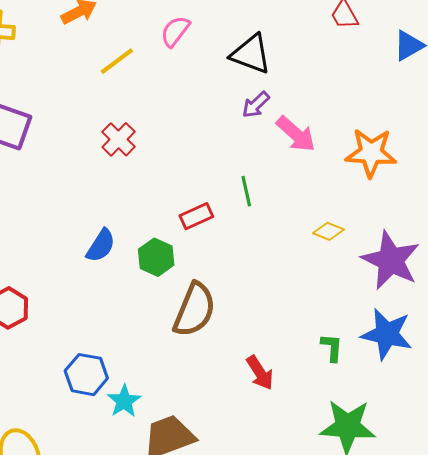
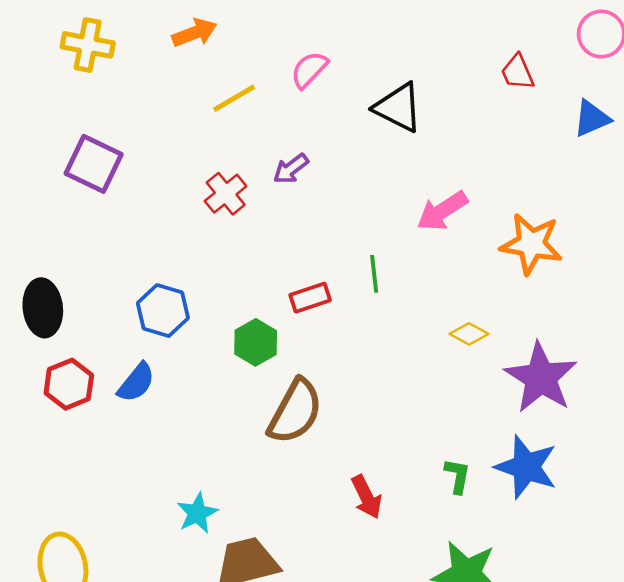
purple arrow: (256, 105) -> (291, 169), moved
pink arrow: (296, 134) -> (442, 211), turned 99
blue semicircle: (101, 246) -> (136, 383), moved
blue hexagon: (86, 375) -> (163, 311), moved

